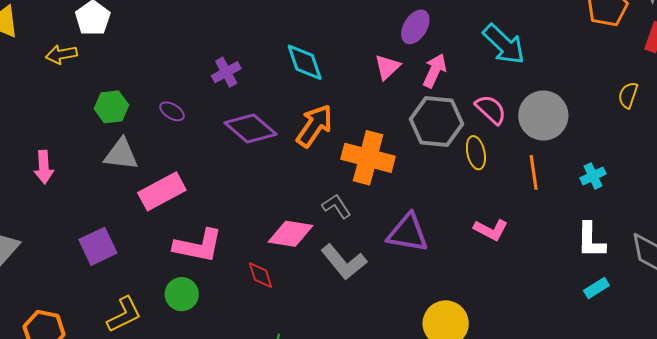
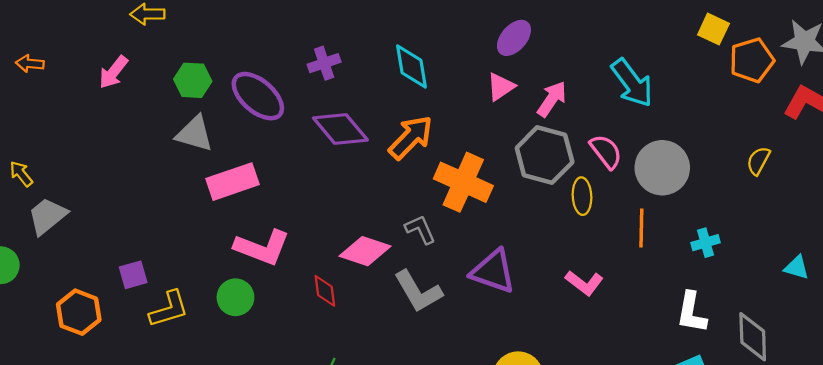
purple ellipse: (415, 27) -> (514, 38), moved
purple ellipse: (172, 111) -> (258, 96), size x2.0
pink arrow: (44, 167) -> (113, 72), moved, turned 32
purple square: (98, 246) -> (133, 275), moved, size x0.7

